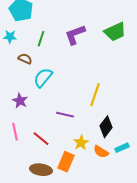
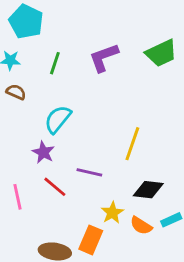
brown semicircle: (25, 59) -> (16, 92), moved
purple star: (20, 101) -> (43, 152), moved
black diamond: (106, 127) -> (148, 190), turned 60
red line: (41, 139) -> (55, 187), moved

